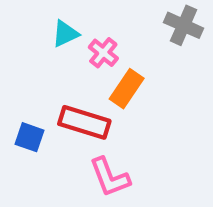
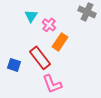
cyan triangle: (65, 34) -> (31, 16), turned -32
red rectangle: (84, 122) -> (40, 58), turned 35

